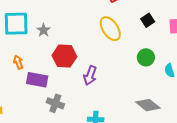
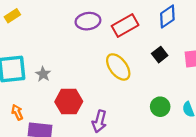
green circle: (146, 57) -> (160, 107), moved

